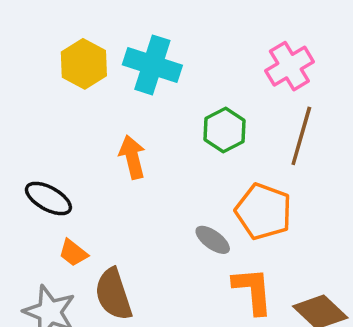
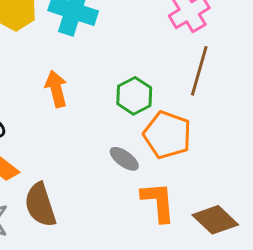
green hexagon: (224, 130) -> (134, 96), moved

